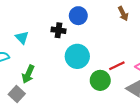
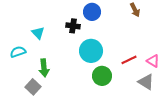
green arrow: (28, 74) -> (44, 68), turned -30
green circle: (100, 80) -> (102, 76), moved

